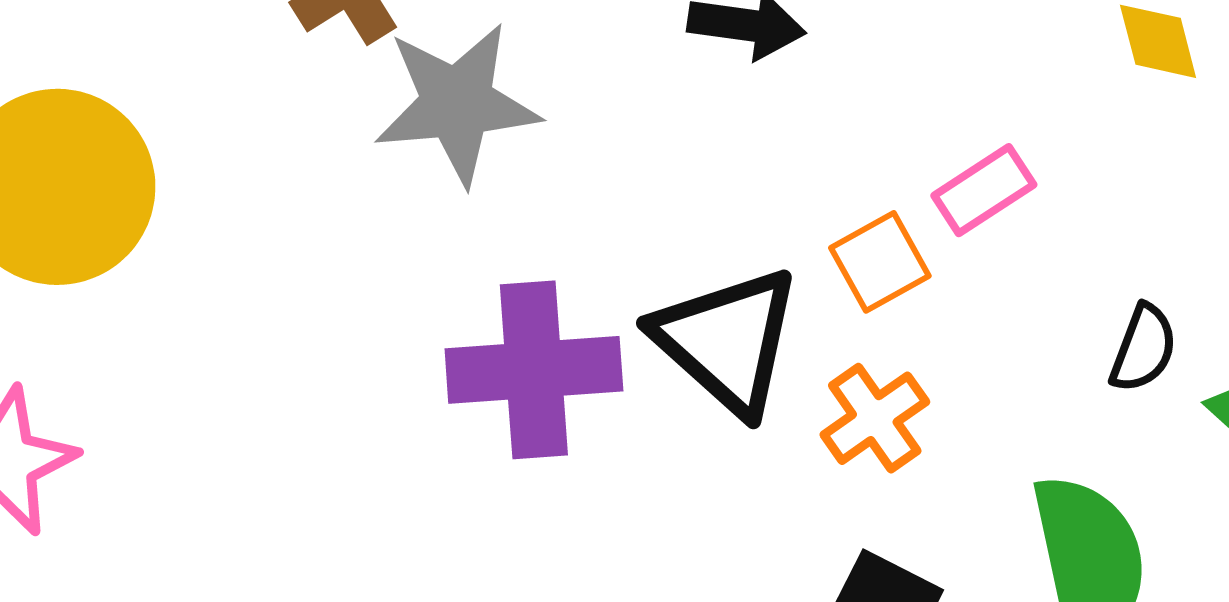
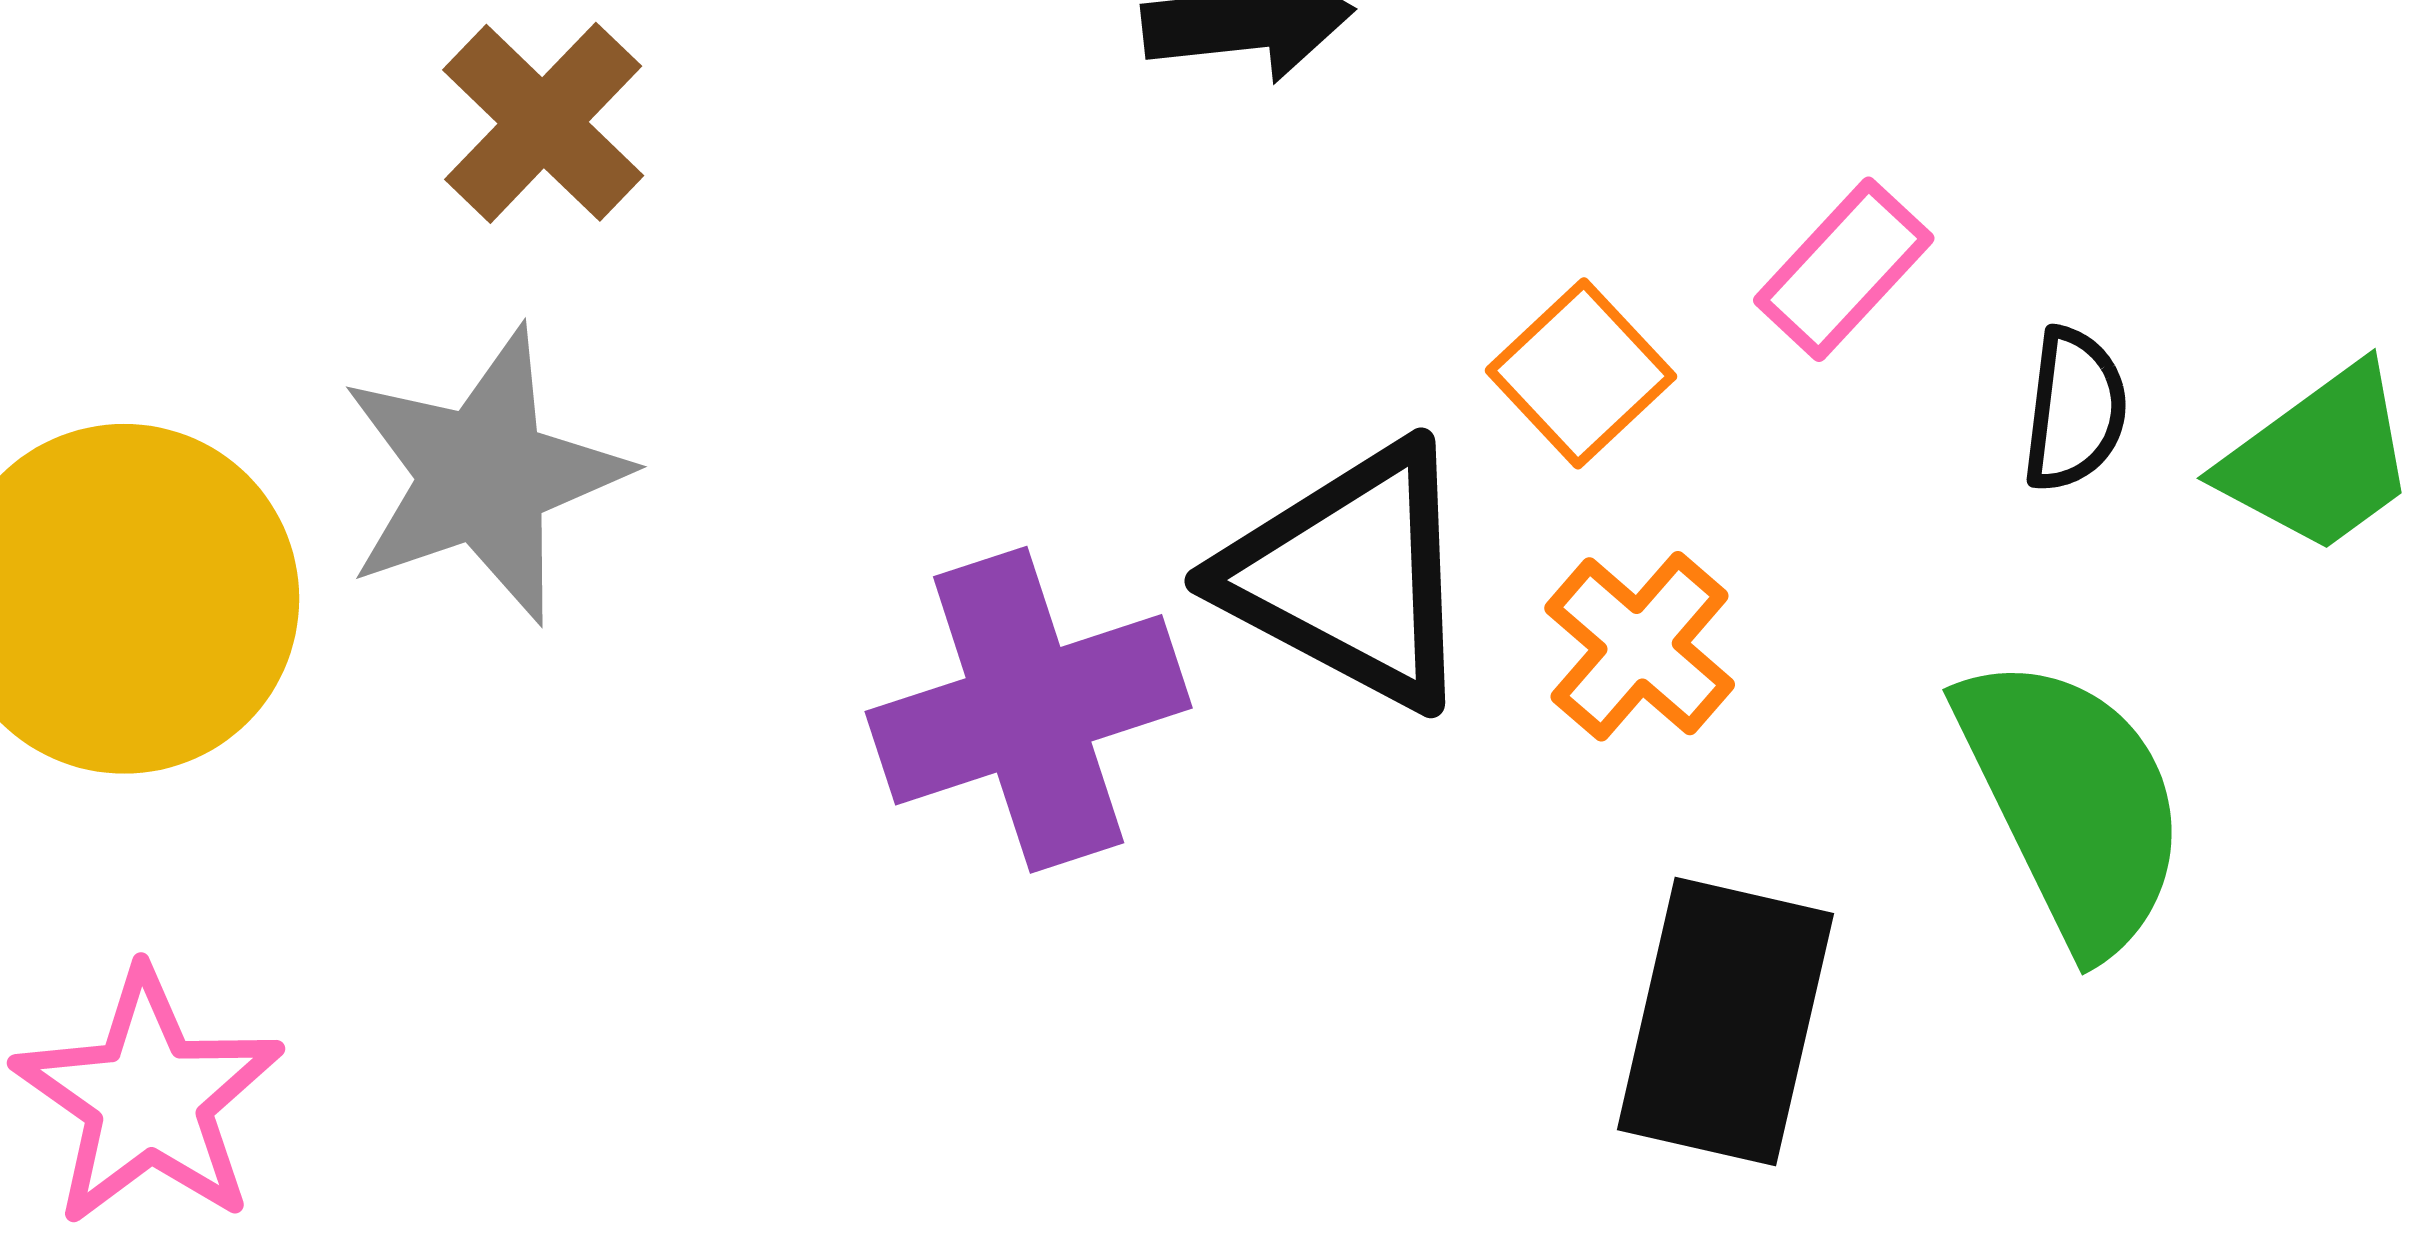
gray star: (457, 104) -> (483, 476), moved
pink rectangle: (984, 190) -> (1844, 269), moved

